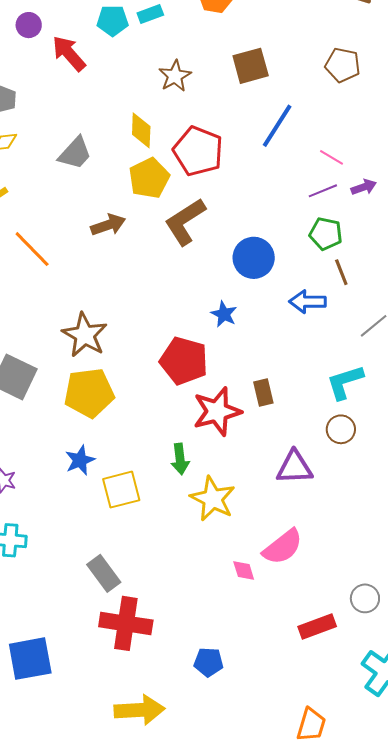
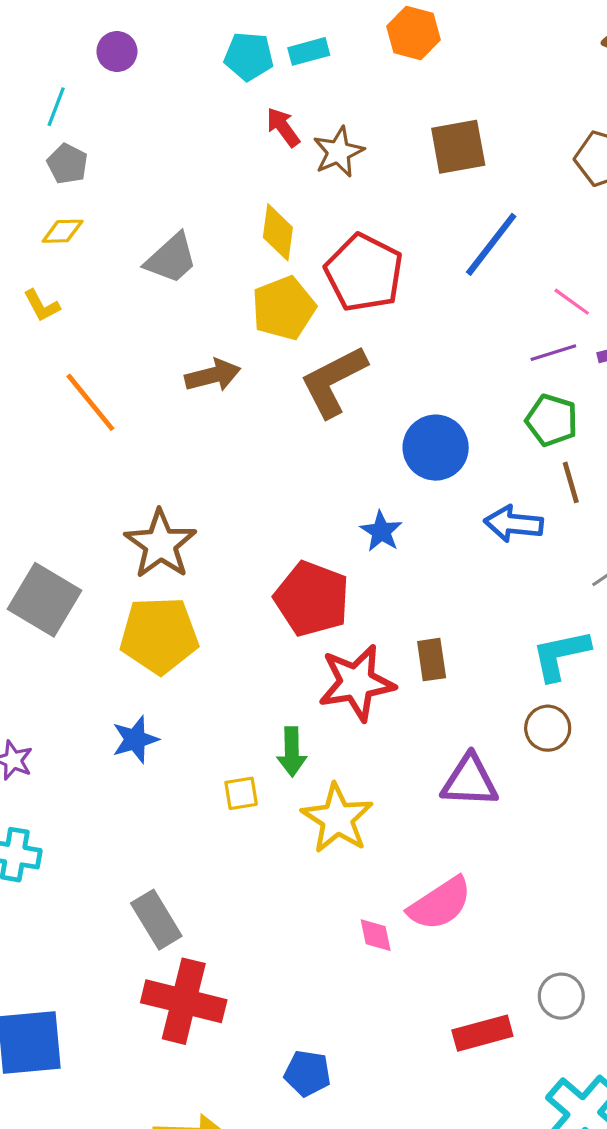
red arrow: (69, 53) -> (283, 127), moved, size x0.7
yellow square: (121, 490) -> (241, 793), moved, size x0.6

